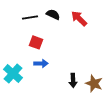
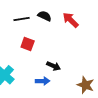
blue arrow: (41, 63) -> (43, 81), moved
black arrow: (73, 80) -> (54, 66), moved, turned -64

